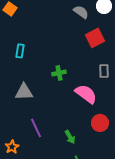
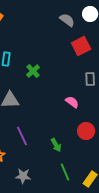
green cross: (59, 73) -> (33, 71), moved, turned -32
pink semicircle: (86, 94) -> (72, 102), size x0.6

